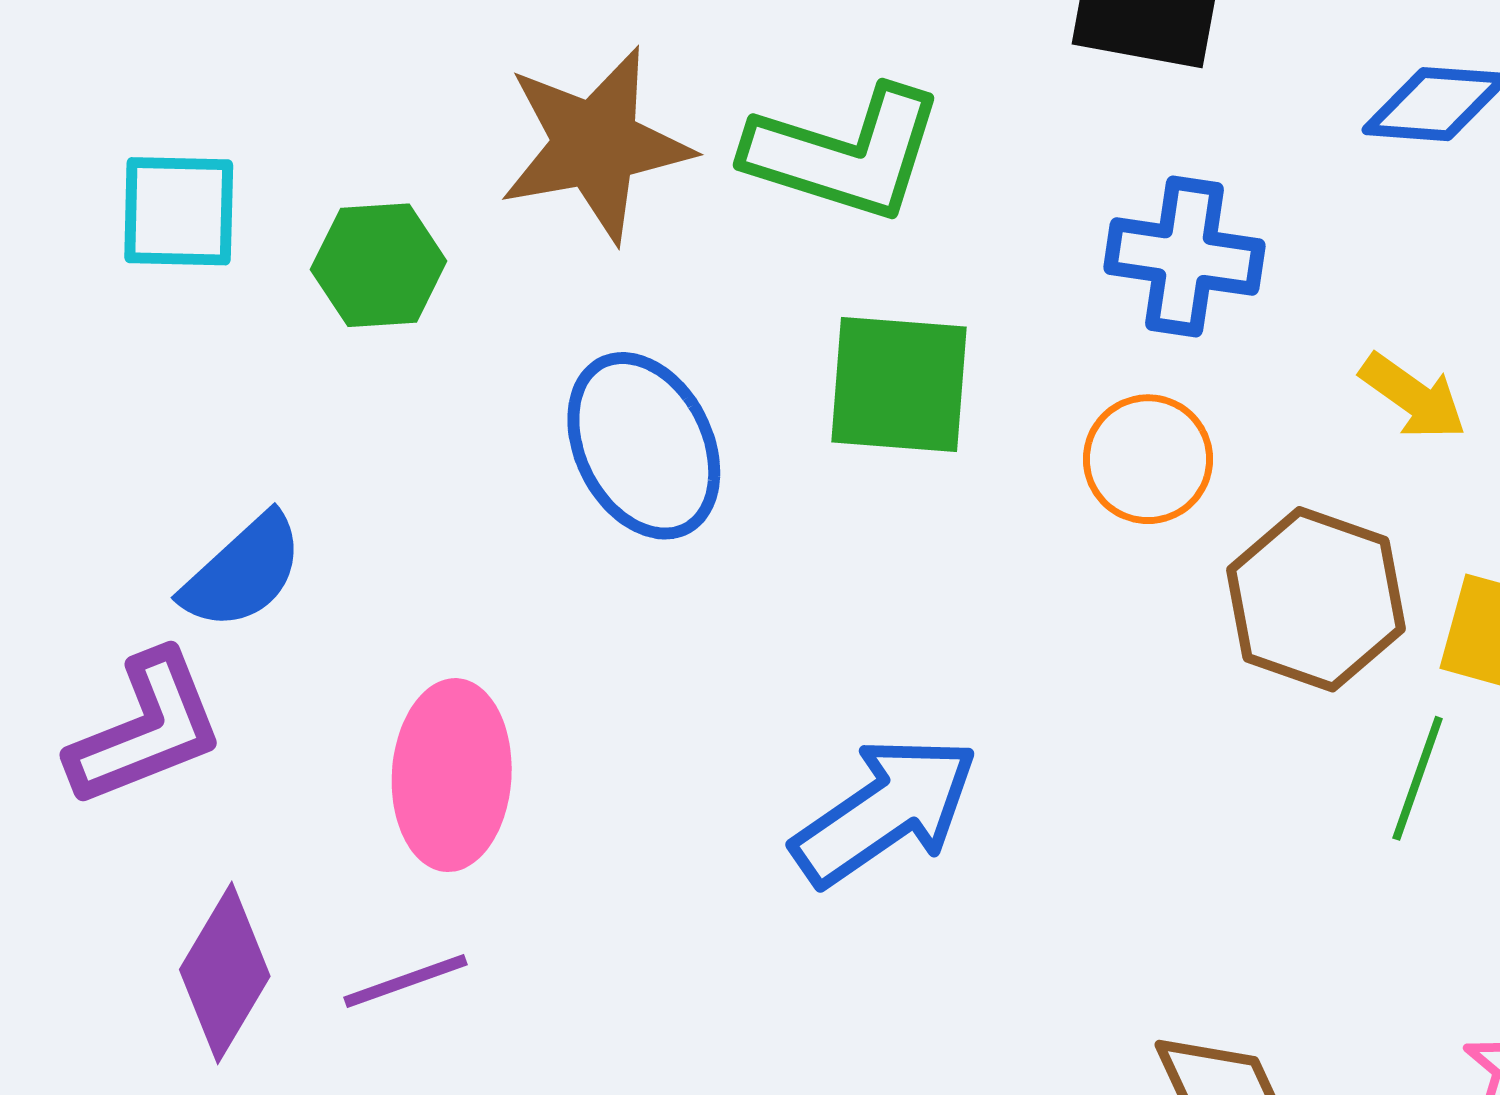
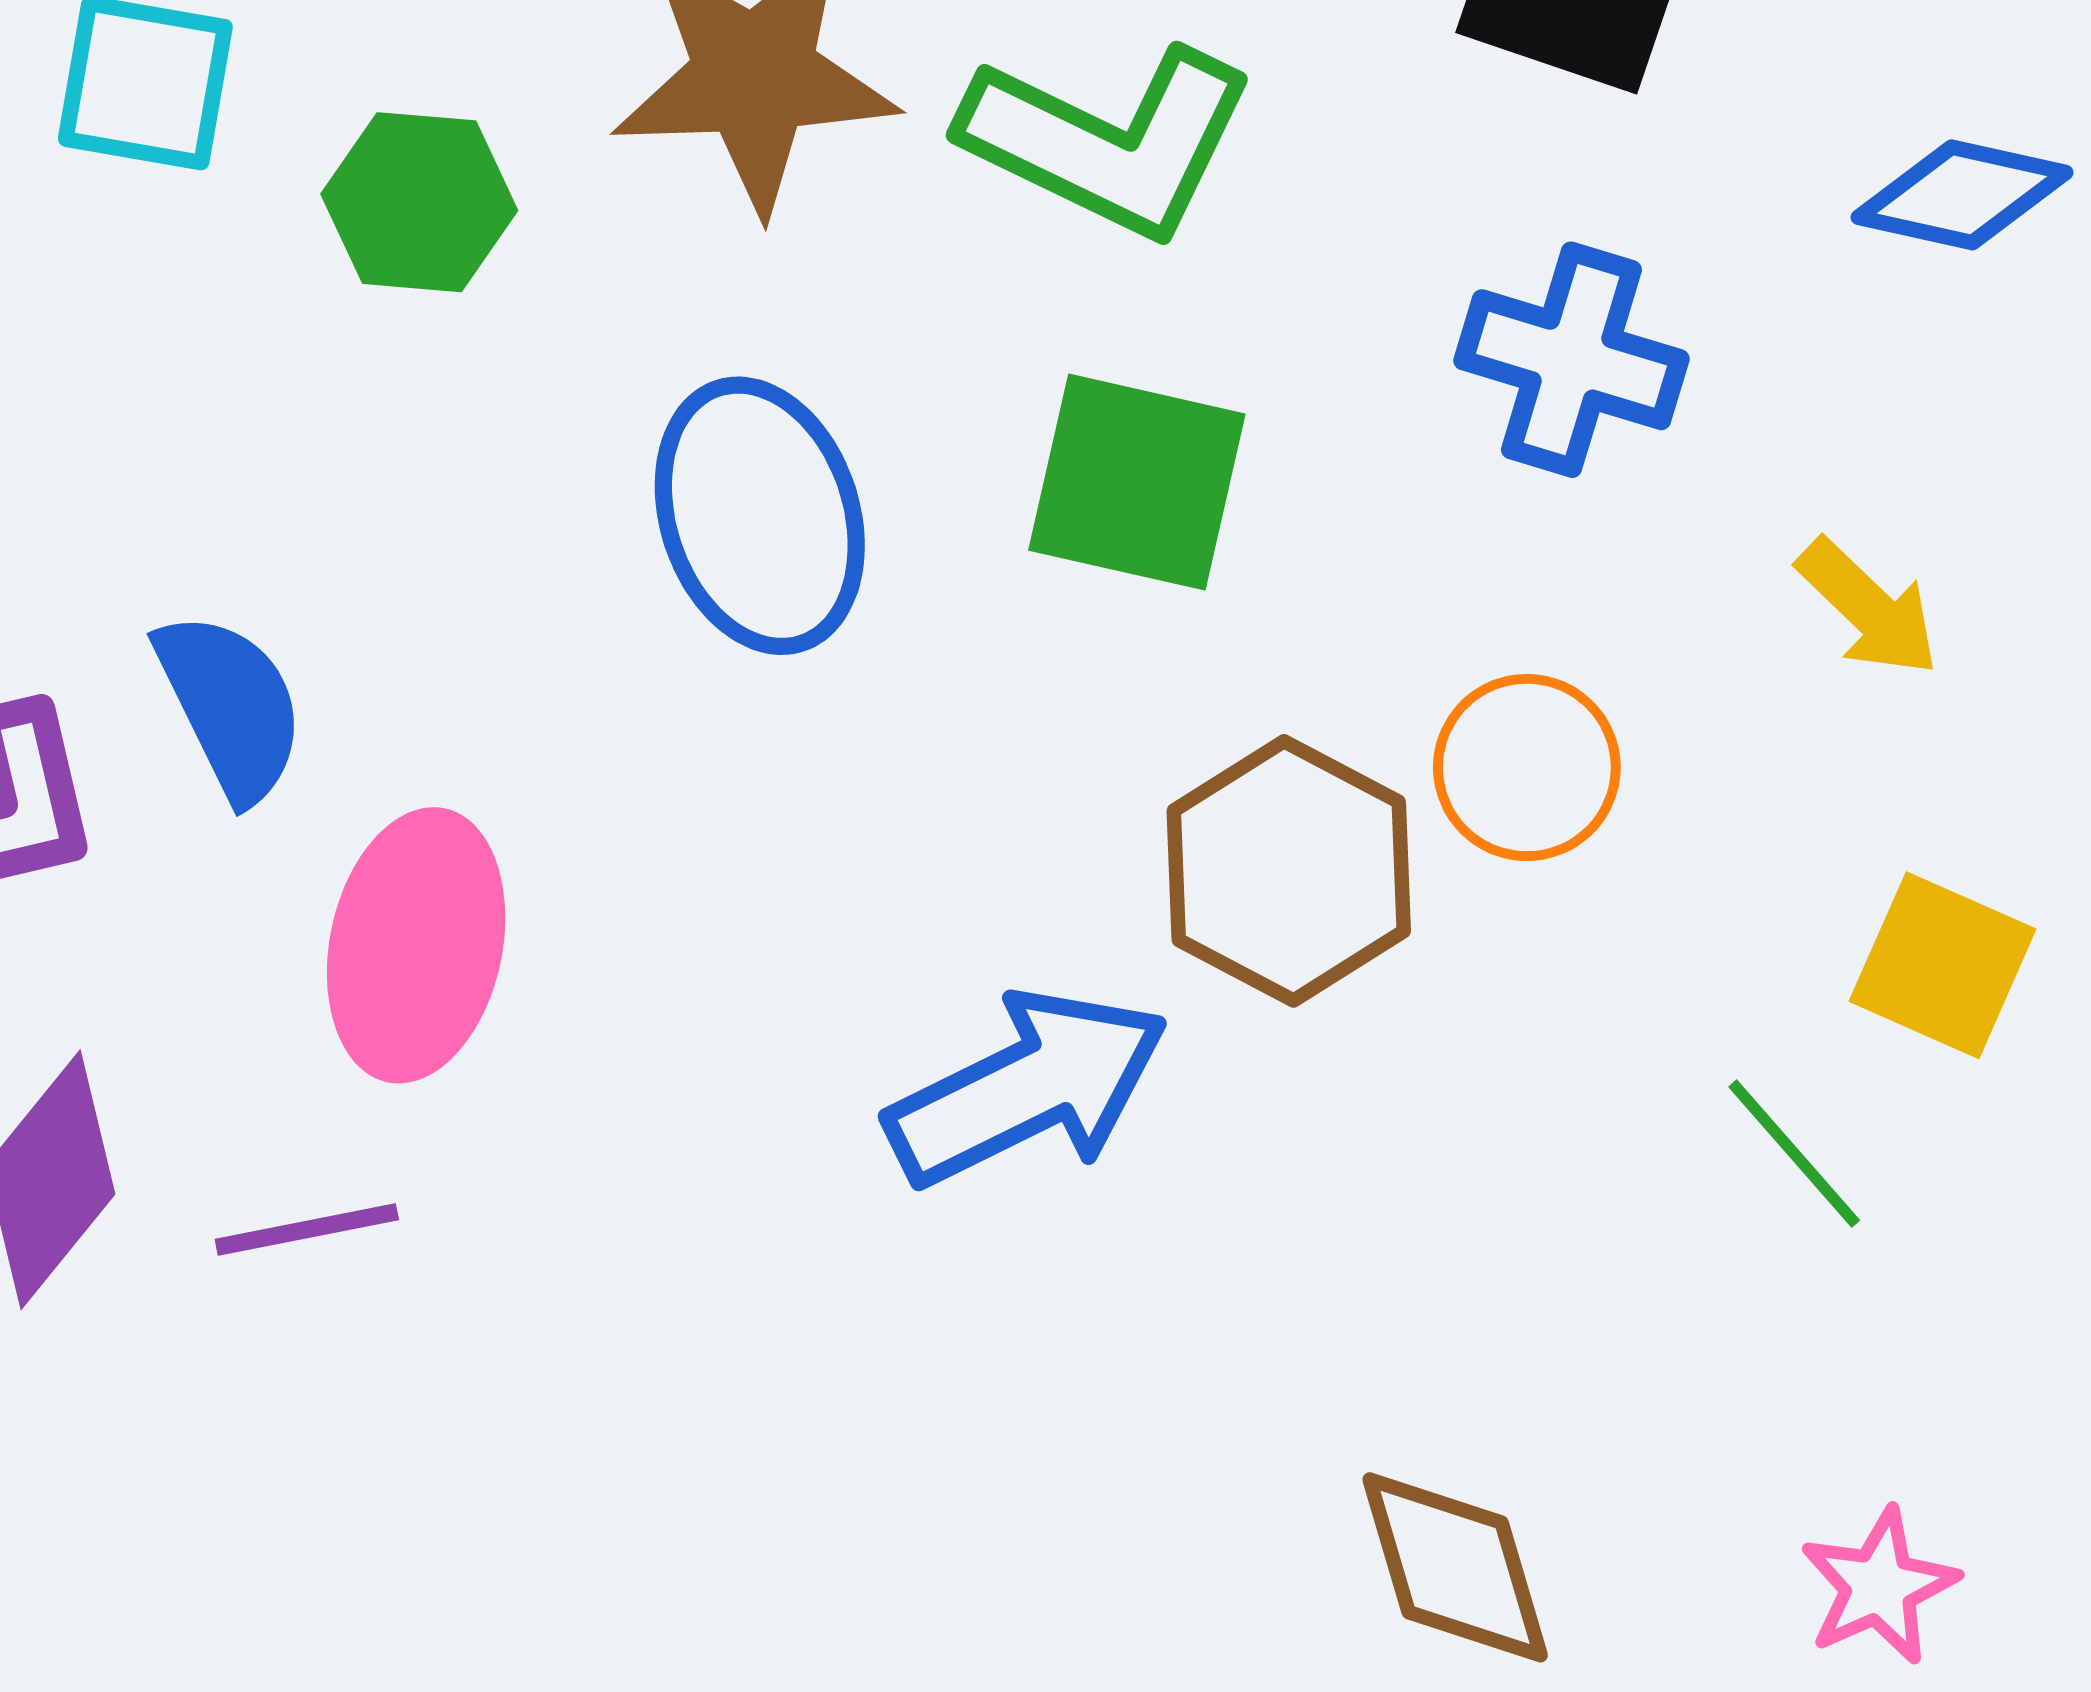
orange circle: (1148, 459) -> (1527, 767), moved
blue semicircle: (243, 572) -> (230, 706), moved, turned -82
brown hexagon: (1316, 599) -> (1289, 871), moved
green line: (1418, 778) -> (1794, 1154), turned -69

